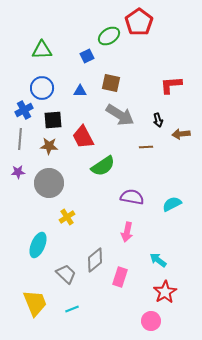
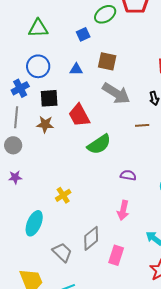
purple star: (18, 172) -> (15, 177), moved
gray circle: (49, 183) -> (13, 145), moved, size x0.6
purple semicircle: (132, 197) -> (128, 175), size x0.7

